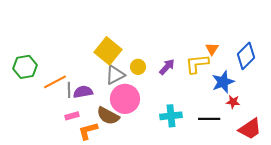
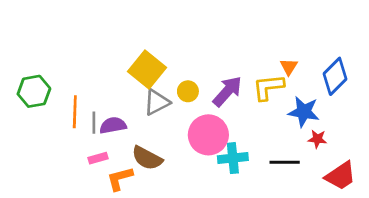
purple arrow: (167, 67) -> (227, 91), size x1.4
orange line: (55, 82) -> (75, 112), turned -60
blue star: (223, 82) -> (304, 112), turned 30
pink circle: (125, 99) -> (208, 135), moved

